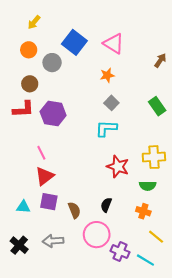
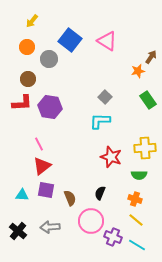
orange star: (107, 75) -> (138, 71), moved
yellow line: (156, 237) -> (136, 220), moved

